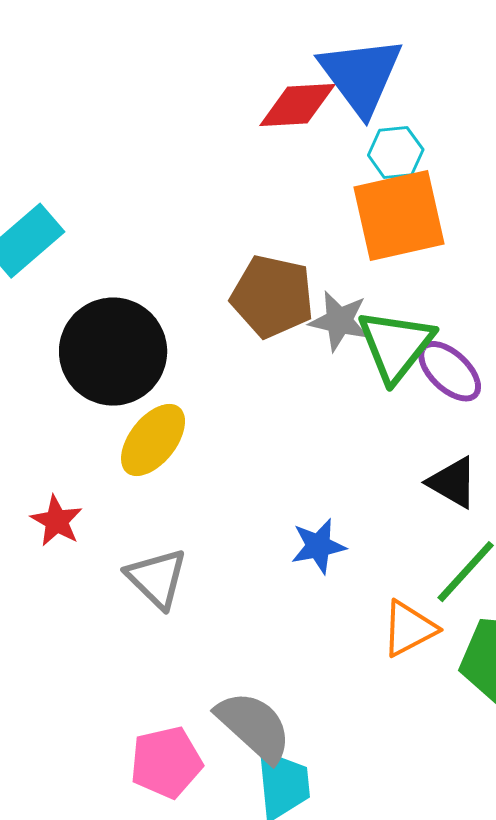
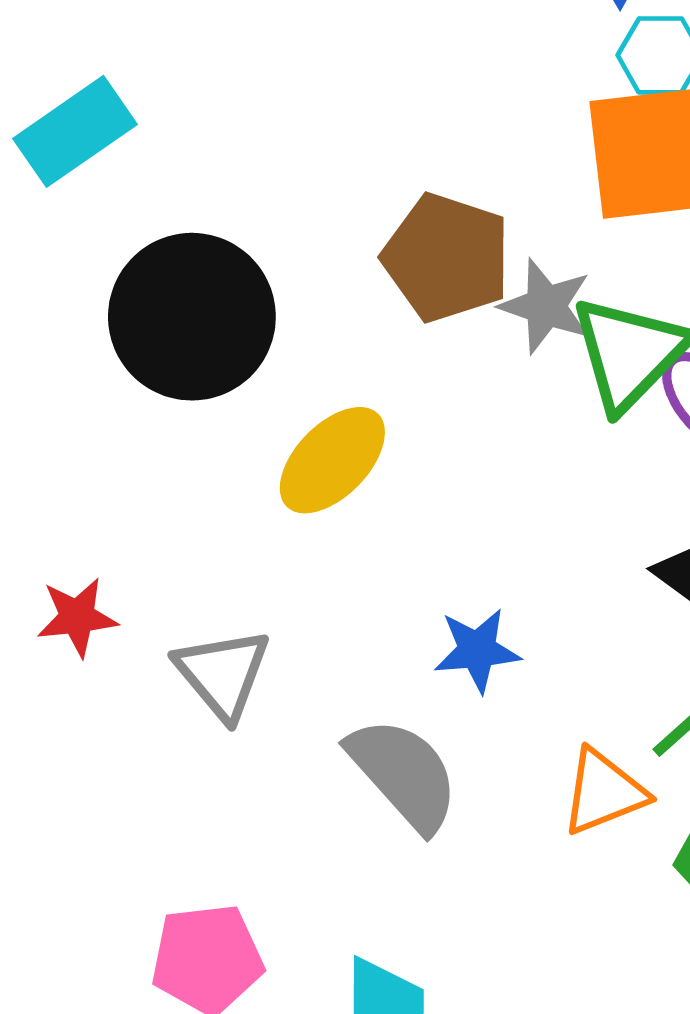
yellow ellipse: (153, 440) -> (332, 460), moved
red star: (57, 521) -> (77, 617), moved, turned 30
gray semicircle: (254, 726) -> (404, 774), moved

